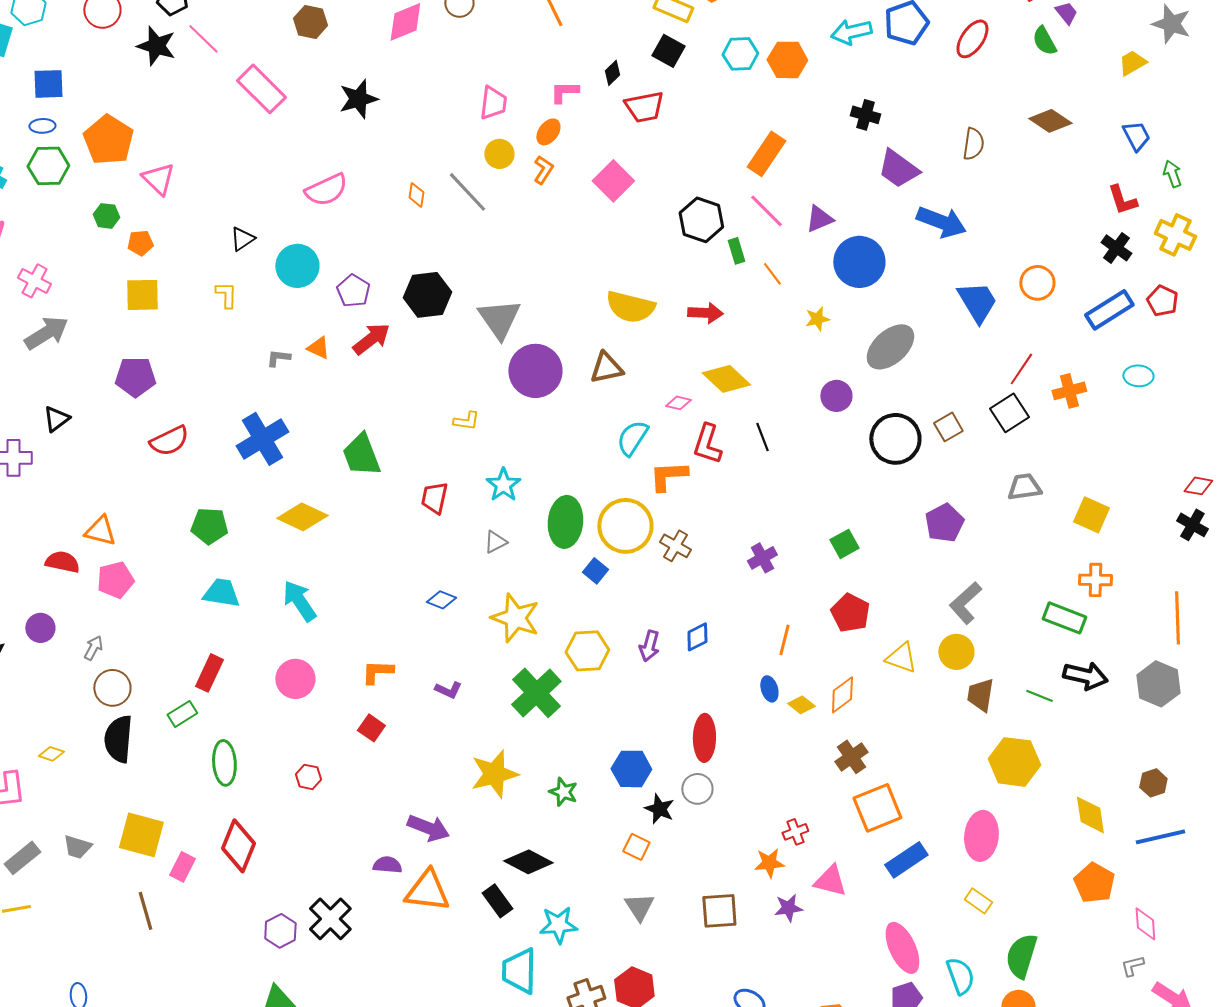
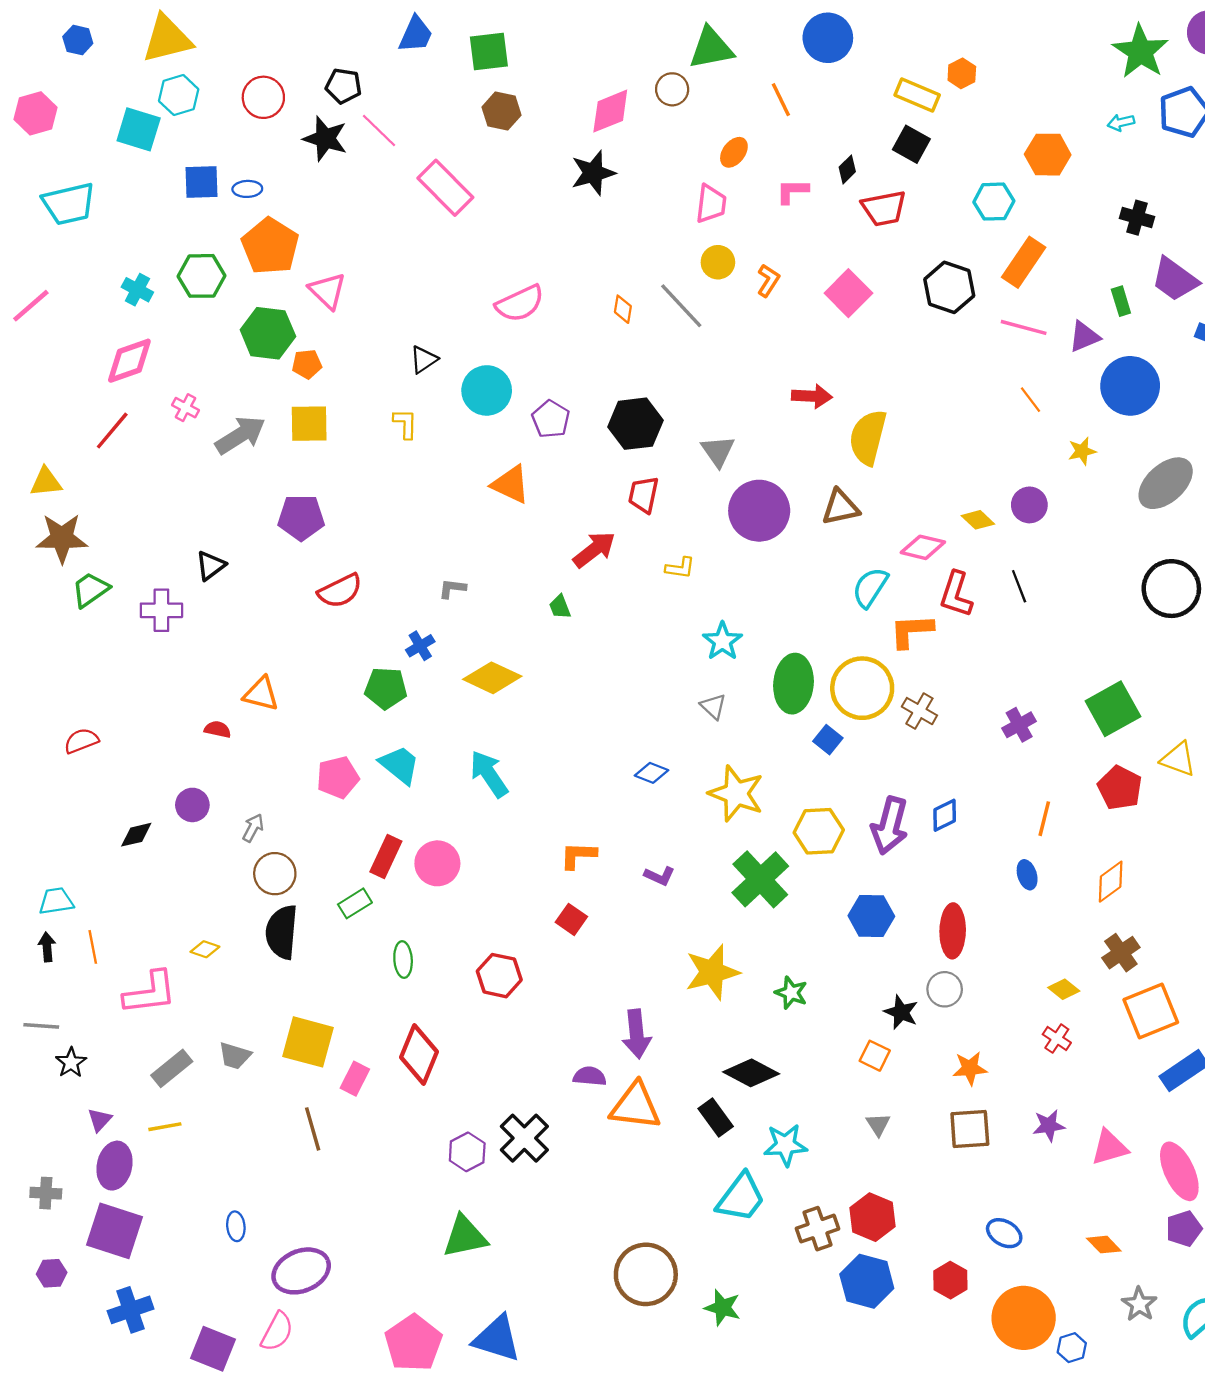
cyan arrow: (851, 32) -> (1121, 123), size x0.6
cyan hexagon: (740, 54) -> (994, 202), moved
black star: (358, 99) -> (593, 173), moved
blue ellipse: (42, 126) -> (247, 189), moved
orange ellipse: (548, 132) -> (734, 152), moved
pink line: (766, 211) -> (1024, 327), turned -30
green hexagon: (106, 216) -> (268, 333), size x1.8
black hexagon: (701, 220) -> (949, 287), moved
green rectangle: (736, 251) -> (1121, 301), moved
pink cross: (34, 281) -> (185, 408), size x0.7
yellow semicircle: (630, 307) -> (868, 437), turned 90
red arrow: (705, 313) -> (812, 396), moved
gray triangle: (499, 319) -> (718, 451), size x0.7
gray arrow: (46, 333) -> (240, 435), moved
red arrow: (371, 339) -> (594, 550), moved
orange triangle: (318, 348) -> (511, 484), size x1.5
gray L-shape: (278, 358) -> (452, 589), moved
yellow diamond: (726, 379) -> (978, 520), size x0.6
purple circle: (836, 396) -> (1029, 505), moved
pink diamond: (678, 403) -> (923, 547), size x1.5
blue cross: (262, 439) -> (420, 646), moved, size x0.5
green trapezoid: (361, 455) -> (560, 607), size x0.5
red trapezoid: (434, 498) -> (643, 495), moved
gray triangle: (495, 542) -> (713, 706), turned -50
green square: (844, 544) -> (1113, 709), size x1.6
red semicircle: (62, 562) -> (218, 729), size x0.7
pink pentagon: (115, 580) -> (338, 777), moved
cyan trapezoid: (221, 593) -> (400, 765), turned 30
purple arrow: (649, 646) -> (890, 826), size x1.6
yellow triangle: (901, 658) -> (1178, 759), moved
pink circle: (295, 679) -> (437, 863), moved
yellow diamond: (801, 705) -> (1064, 989), moved
green ellipse: (224, 763) -> (403, 960), size x0.7
blue hexagon: (631, 769) -> (871, 916), moved
red hexagon: (308, 777) -> (499, 976), size x1.5
purple arrow: (428, 828) -> (637, 1034), turned 63
red cross: (795, 832) -> (1057, 1039), turned -35
orange star: (769, 863) -> (970, 1068), moved
pink triangle: (830, 881) -> (1110, 1147), moved, turned -30
gray triangle: (639, 907) -> (878, 1124), size x0.7
cyan trapezoid: (519, 971) -> (741, 1198), turned -144

